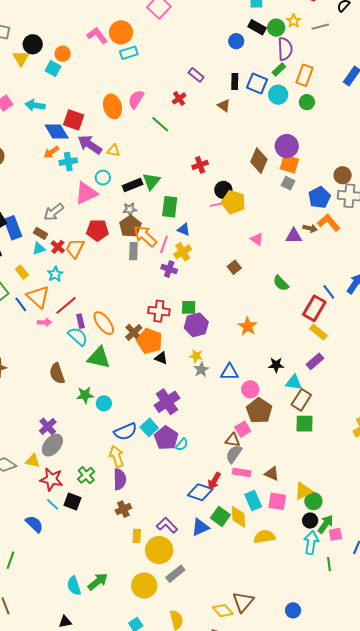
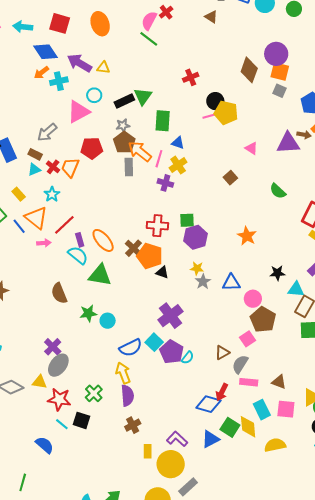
pink semicircle: (136, 99) -> (149, 21), moved
red square: (74, 120) -> (60, 23), moved
purple triangle: (294, 236) -> (288, 143), size x1.4
brown triangle: (233, 440) -> (222, 353), moved, turned -35

